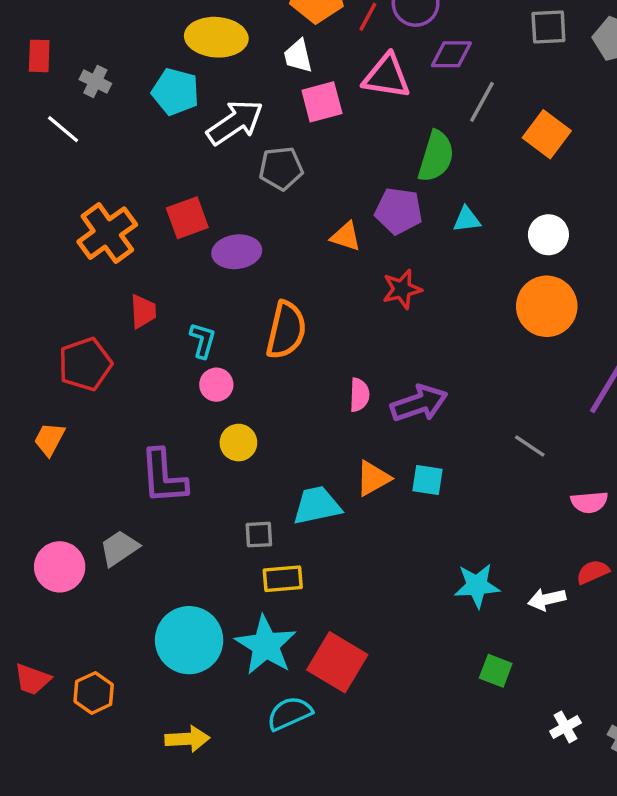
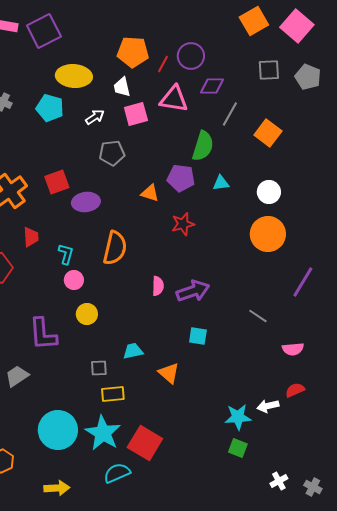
white arrow: (235, 122) -> (95, 117), moved, size x0.6
orange triangle: (373, 478) -> (169, 373), moved, turned -50
cyan trapezoid: (317, 506) -> (133, 351), size x0.7
cyan star: (477, 586) -> (238, 417), moved

